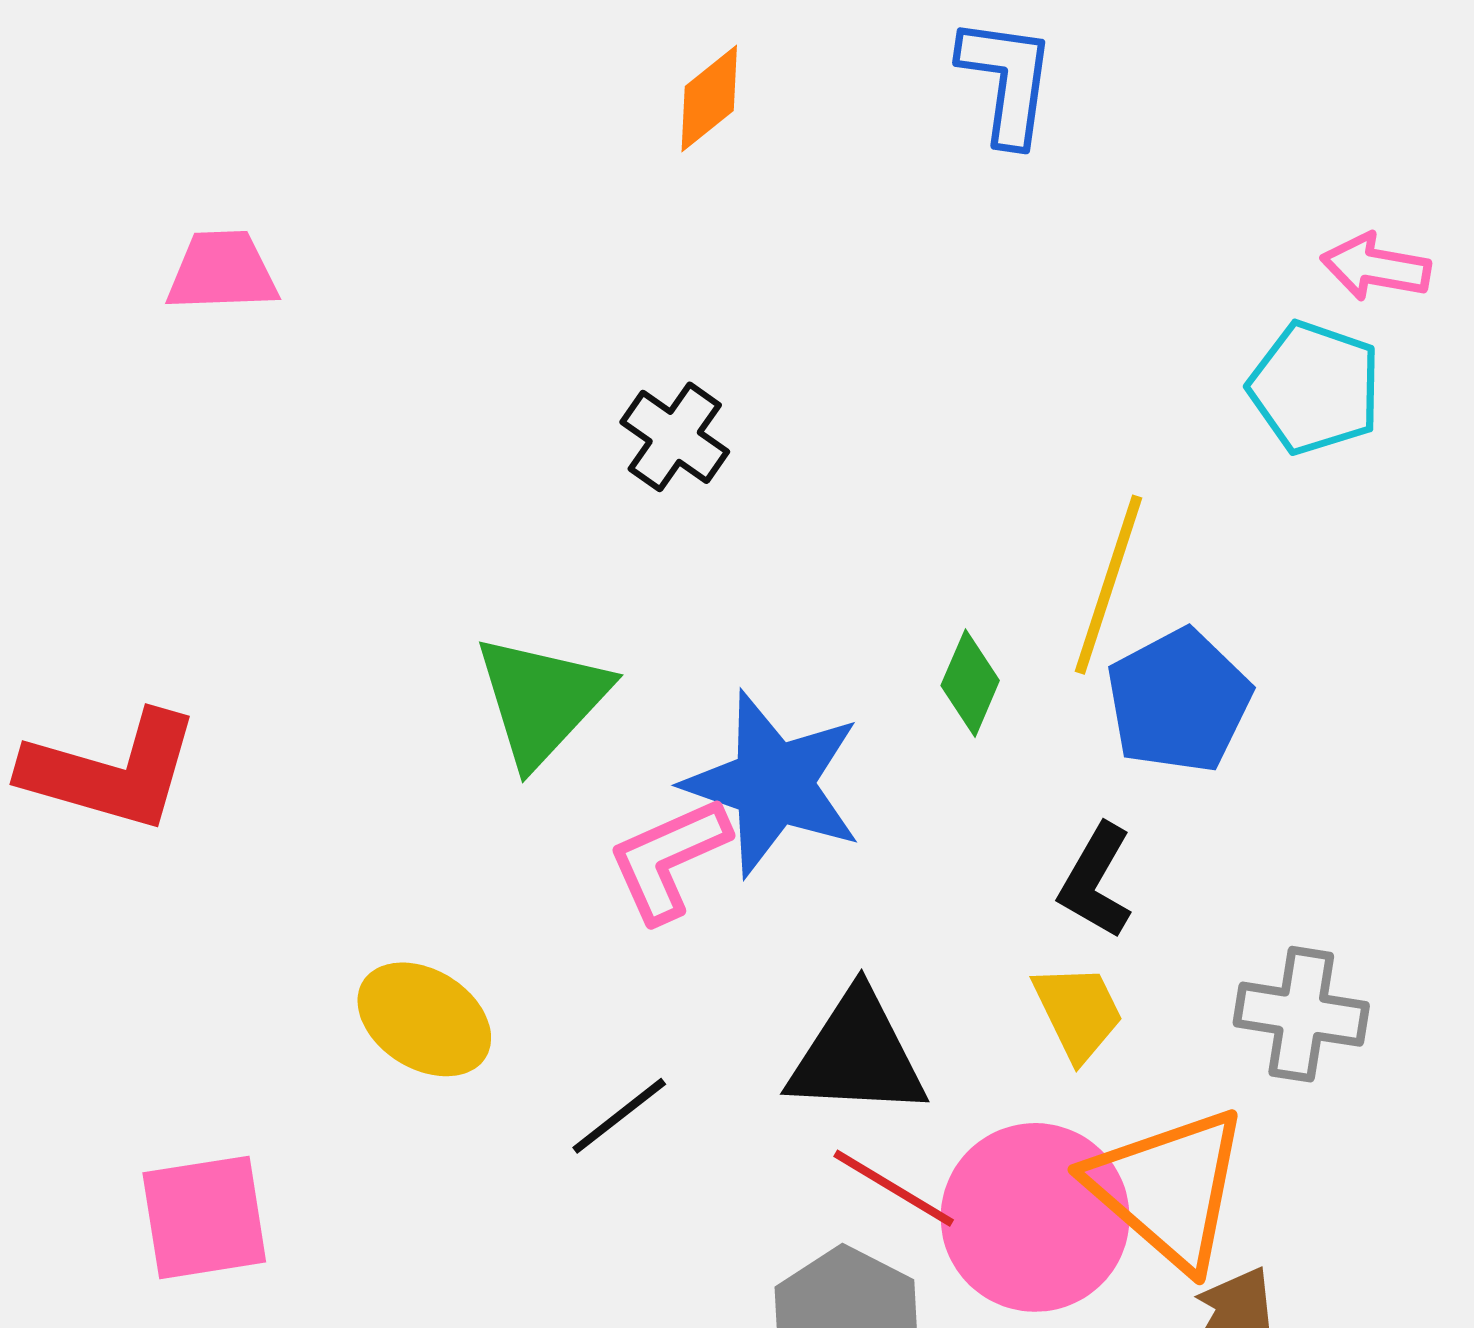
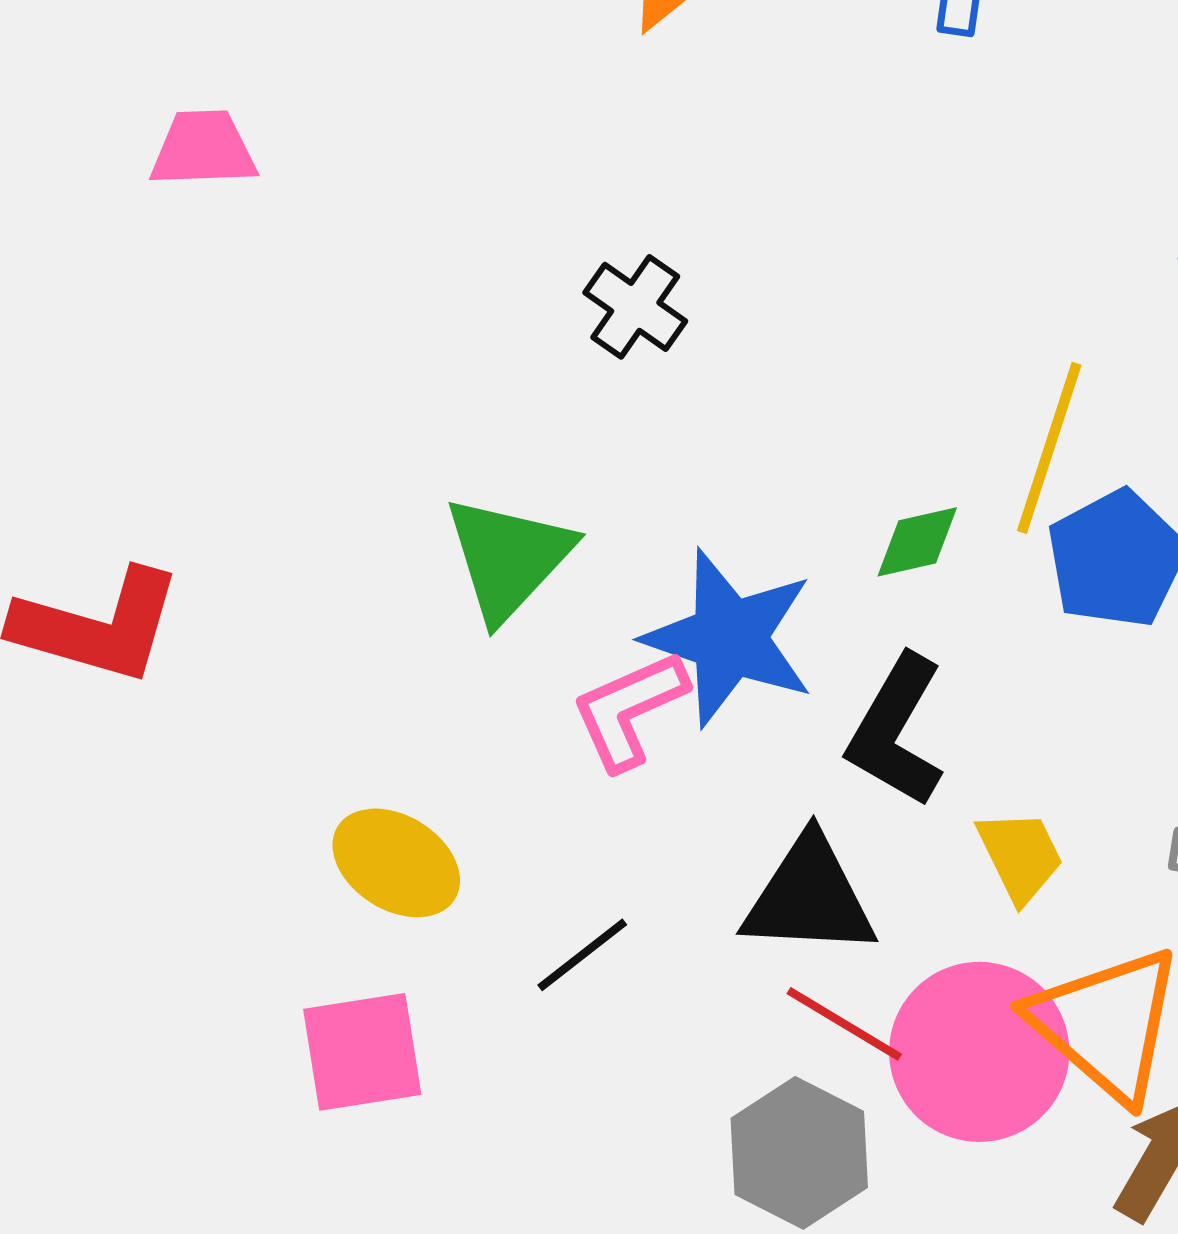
green diamond: (970, 683) -> (917, 542), turned 54
black L-shape: (1096, 881) -> (896, 731), moved, size x1.4
pink square: (204, 1217) -> (362, 1052), moved

